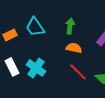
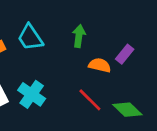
orange semicircle: (74, 48) -> (100, 65), moved

